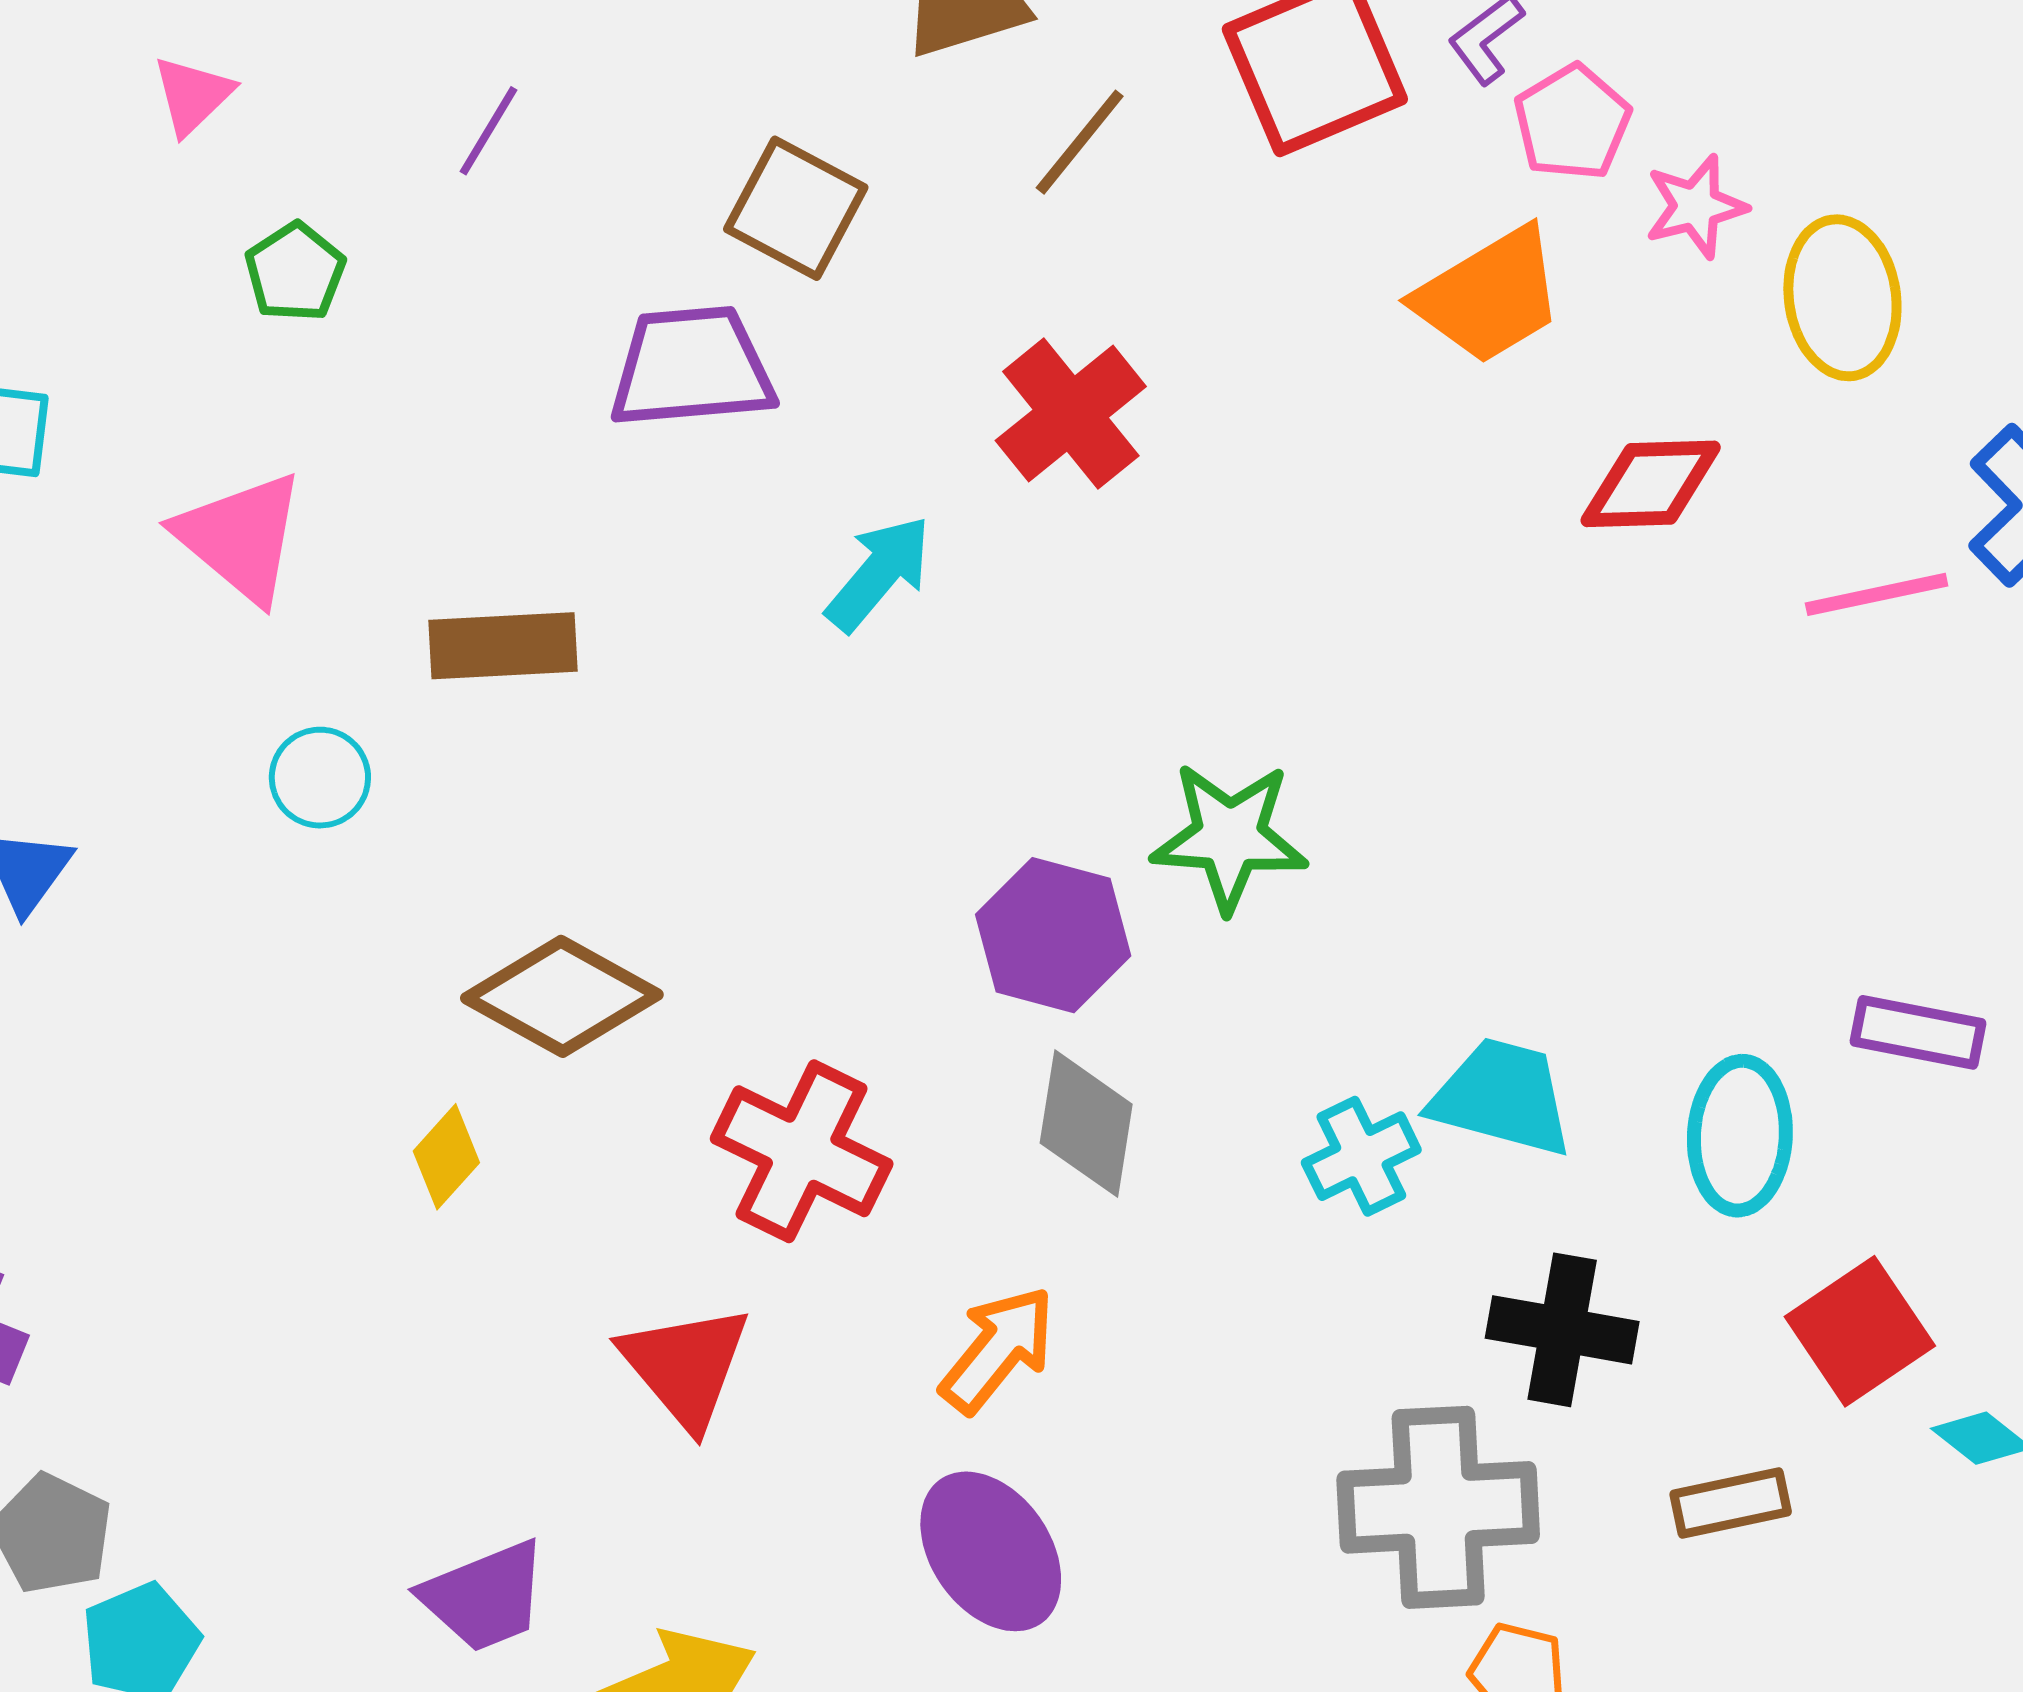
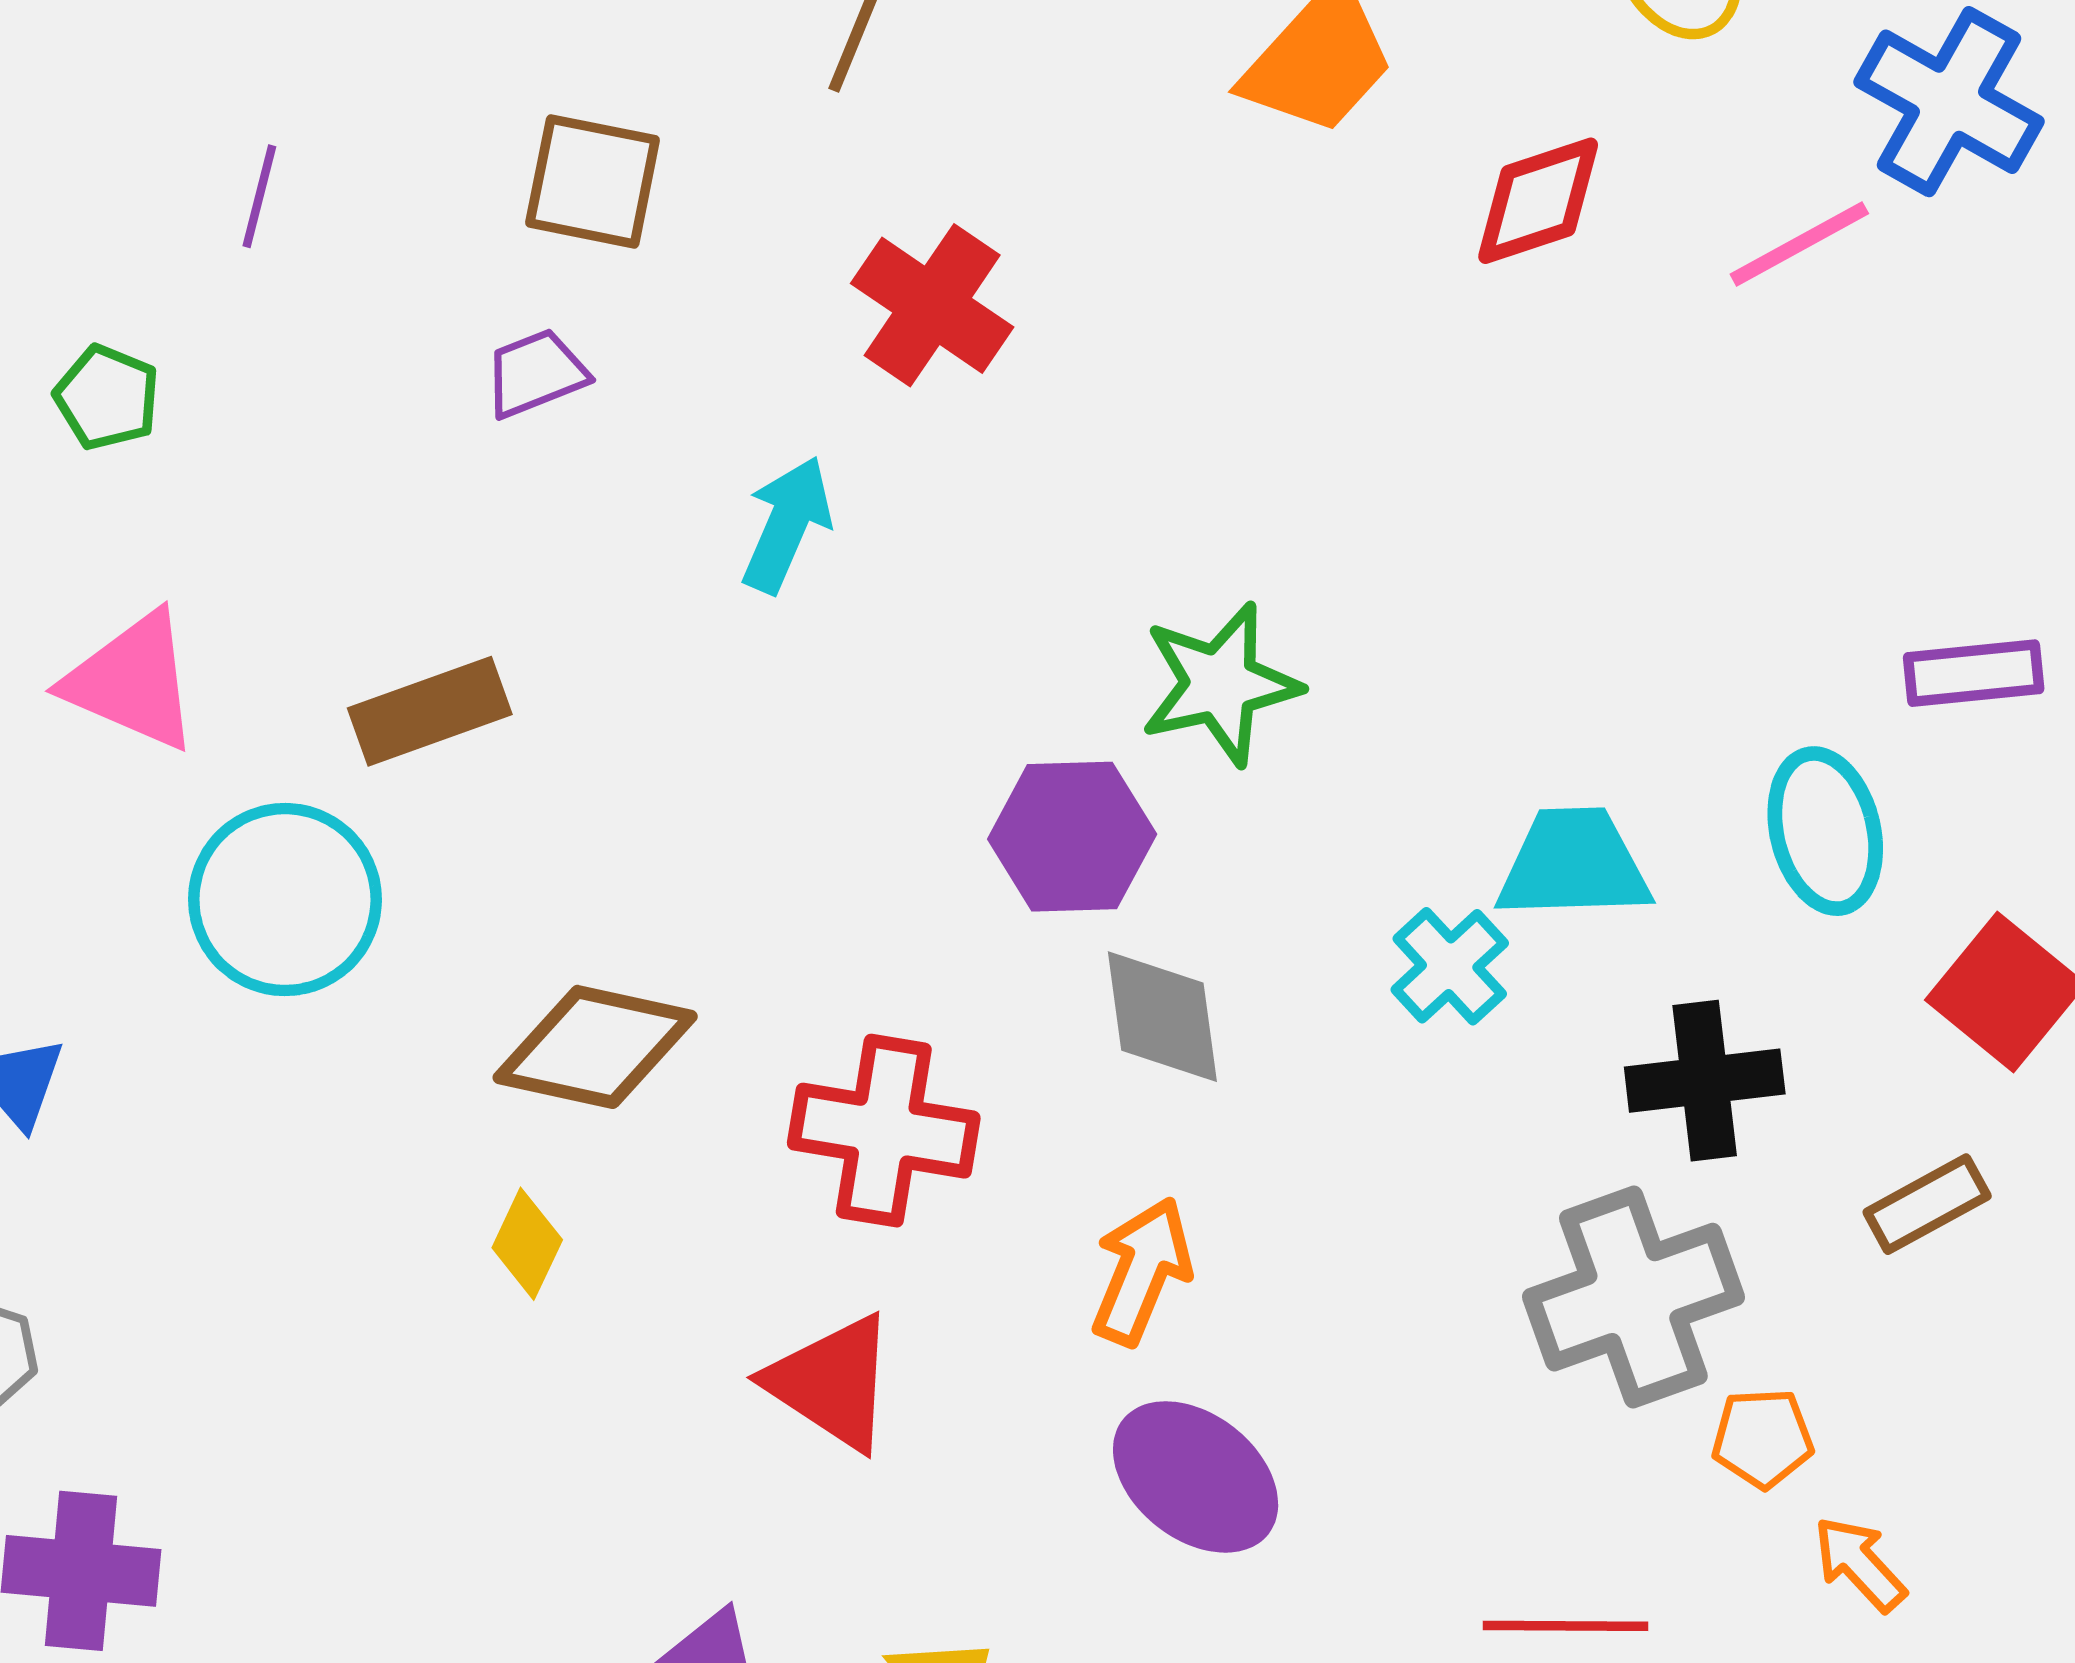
purple trapezoid: (692, 367) -> (536, 373), size x0.6
cyan circle: (320, 778) -> (285, 900), size x1.8

